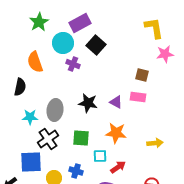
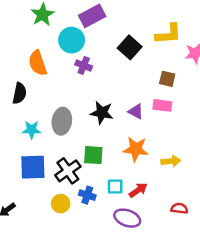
yellow L-shape: (154, 28) -> (168, 34), moved, turned 95
black square: (96, 45) -> (130, 47), moved
black cross: (48, 139) -> (68, 171), moved
yellow arrow: (155, 143) -> (171, 161), moved
cyan square: (100, 156) -> (115, 187), moved
blue square: (31, 162) -> (33, 167), moved

